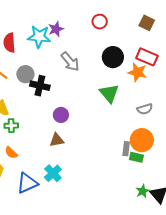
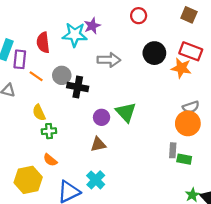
gray arrow: (70, 62) -> (109, 60), turned -45
green triangle: (109, 93) -> (126, 112), moved
orange circle: (142, 140) -> (188, 123), moved

